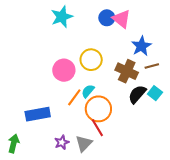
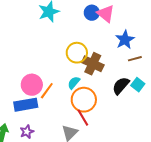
pink circle: (64, 70) -> (32, 85), moved
brown cross: (127, 71) -> (93, 64), moved
orange line: (74, 97) -> (47, 91), moved
purple star: (62, 142) -> (27, 132), moved

